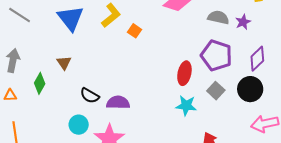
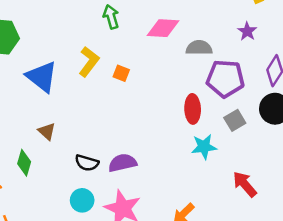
gray semicircle: (218, 17) -> (199, 48), moved
gray square: (216, 91) -> (235, 120), turned 30

